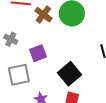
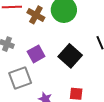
black square: (70, 74) -> (70, 56), moved

